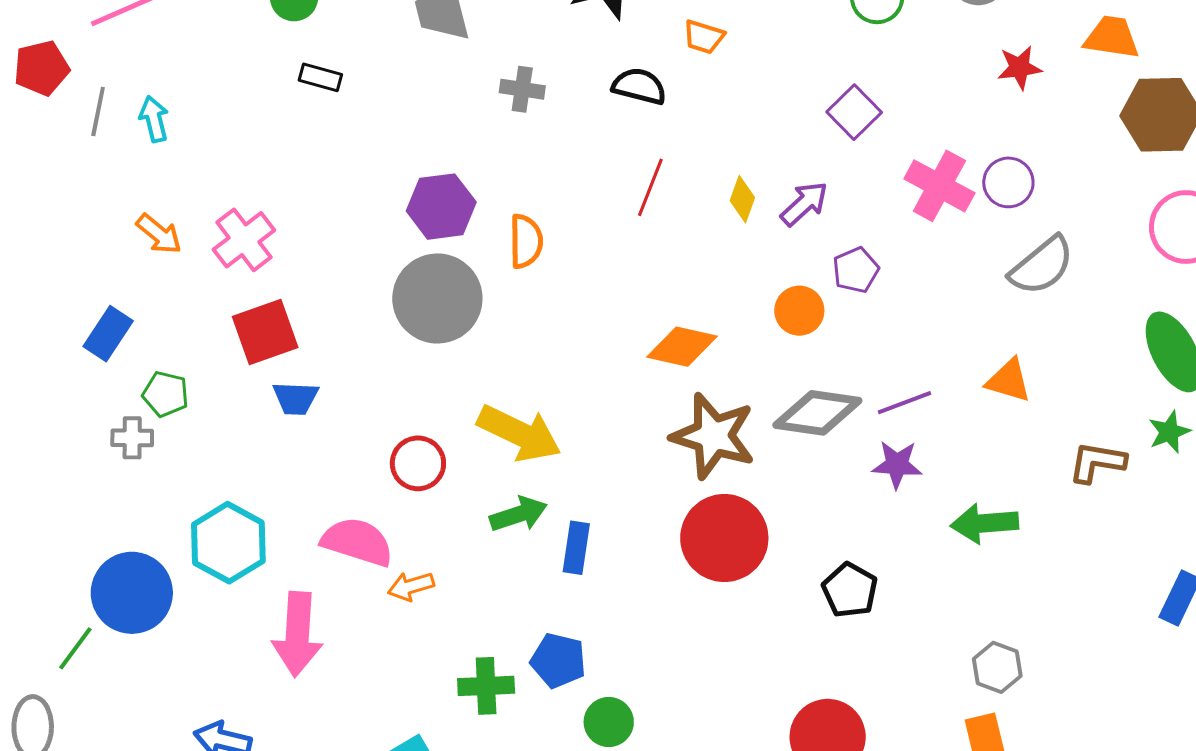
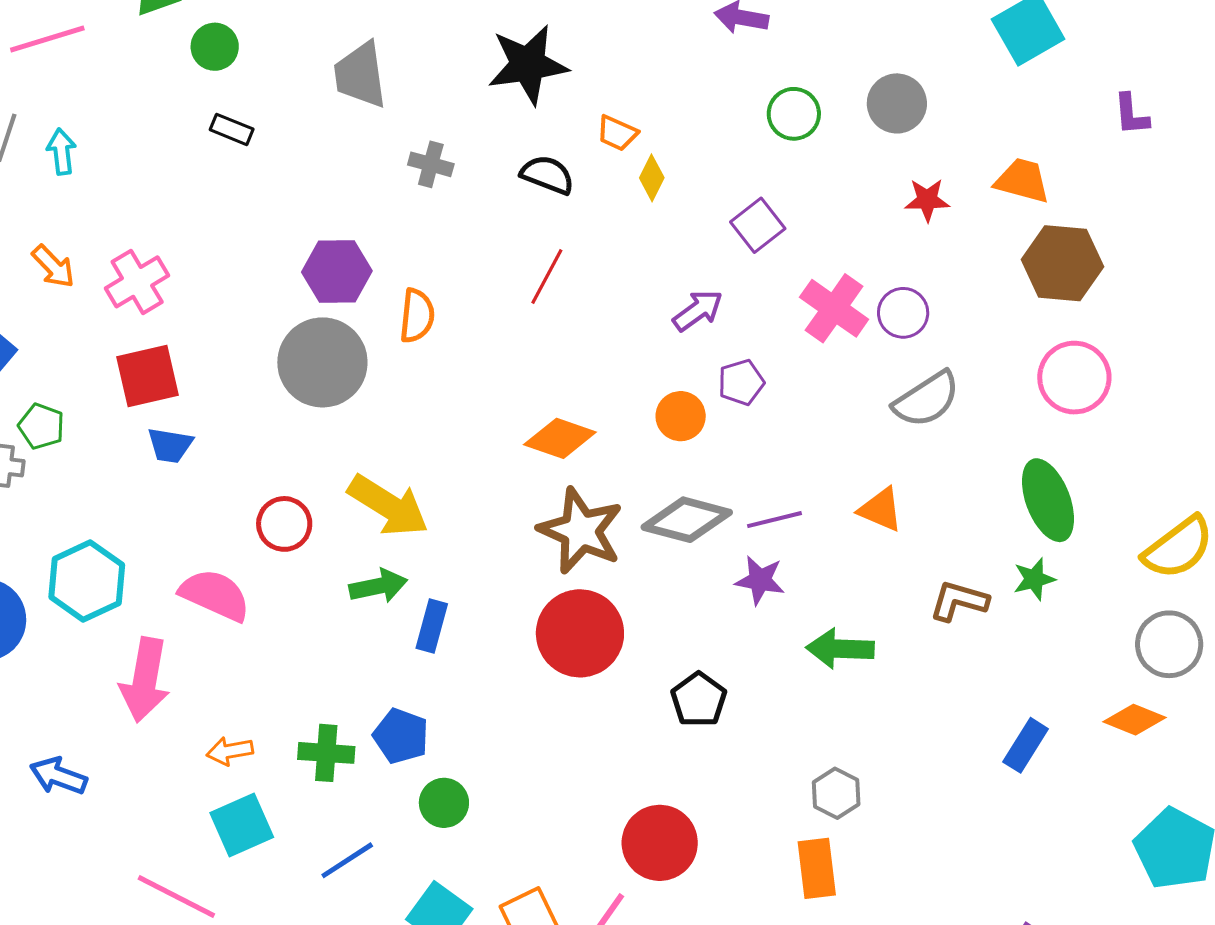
yellow diamond: (742, 199) -> (652, 178), moved
orange arrow: (411, 586) -> (230, 751), moved

